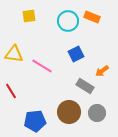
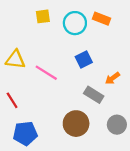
yellow square: (29, 16) -> (43, 16), moved
gray circle: (97, 113) -> (117, 125), moved
blue pentagon: (35, 121) -> (25, 133), moved

